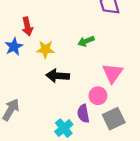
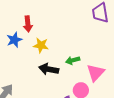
green arrow: (86, 41) -> (73, 60), moved

